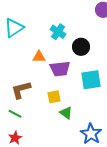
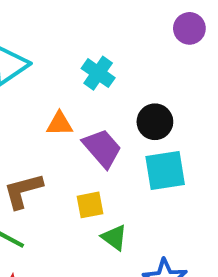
black circle: (81, 47) -> (155, 122), moved
purple trapezoid: (60, 69) -> (102, 148), turned -125

